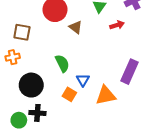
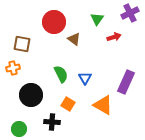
blue triangle: (83, 80) -> (85, 78), moved
orange triangle: (106, 95) -> (103, 105), turned 40
black cross: (37, 113) -> (52, 122), moved

